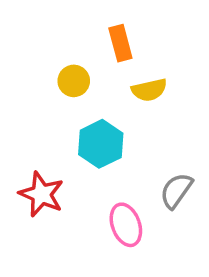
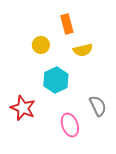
gray semicircle: (176, 191) -> (98, 106), turned 120

